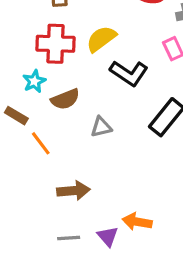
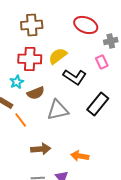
gray triangle: (101, 127) -> (58, 110), size x1.6
orange arrow: (137, 222) -> (80, 156), moved

